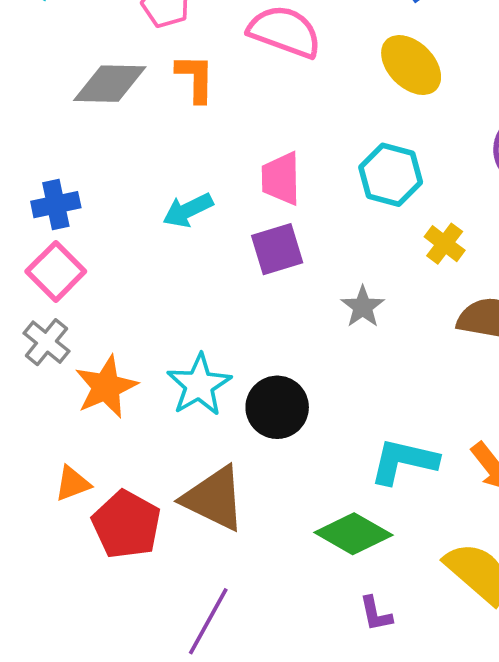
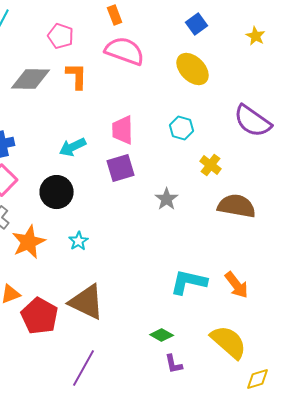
cyan hexagon: (391, 175) -> (182, 128), size x0.7
cyan star: (199, 385) -> (79, 241), size x0.6
black circle: (277, 407) -> (57, 192), moved
green diamond: (353, 534) -> (162, 335), moved, size x0.6

